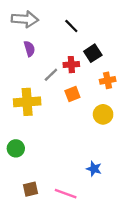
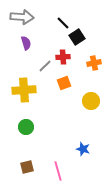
black square: (93, 53) -> (77, 37), moved
orange cross: (108, 80) -> (94, 63), moved
green circle: (16, 148) -> (26, 127), moved
pink line: (66, 194) -> (58, 171), turned 54

